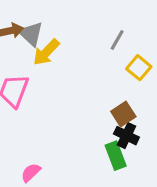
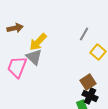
gray triangle: (31, 34) -> (34, 57), moved

